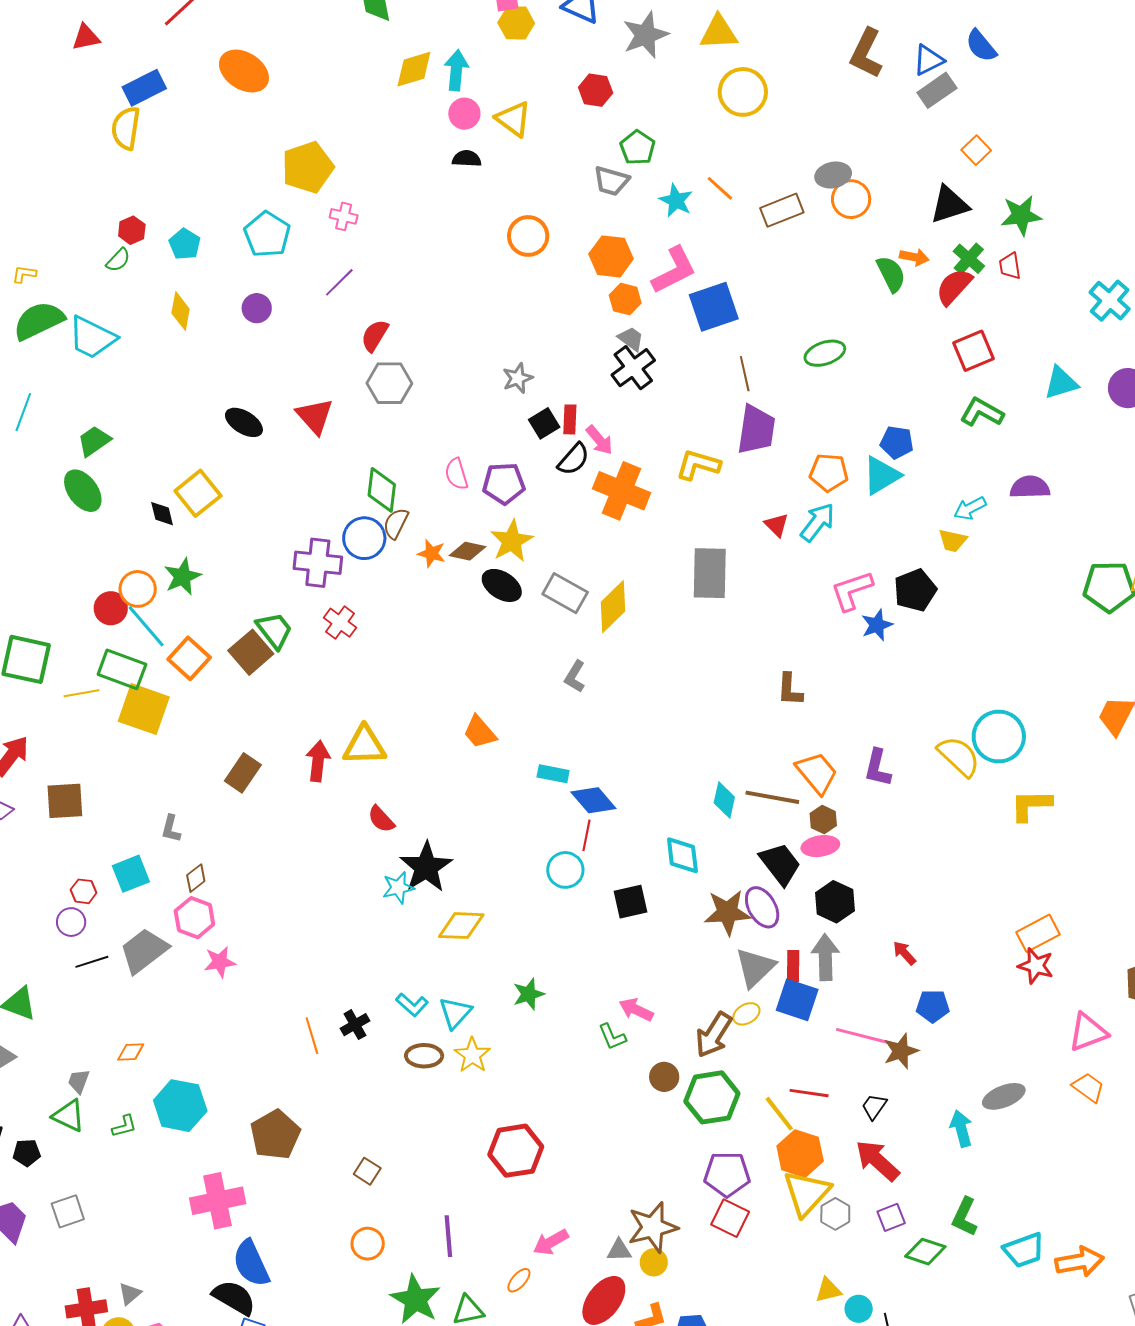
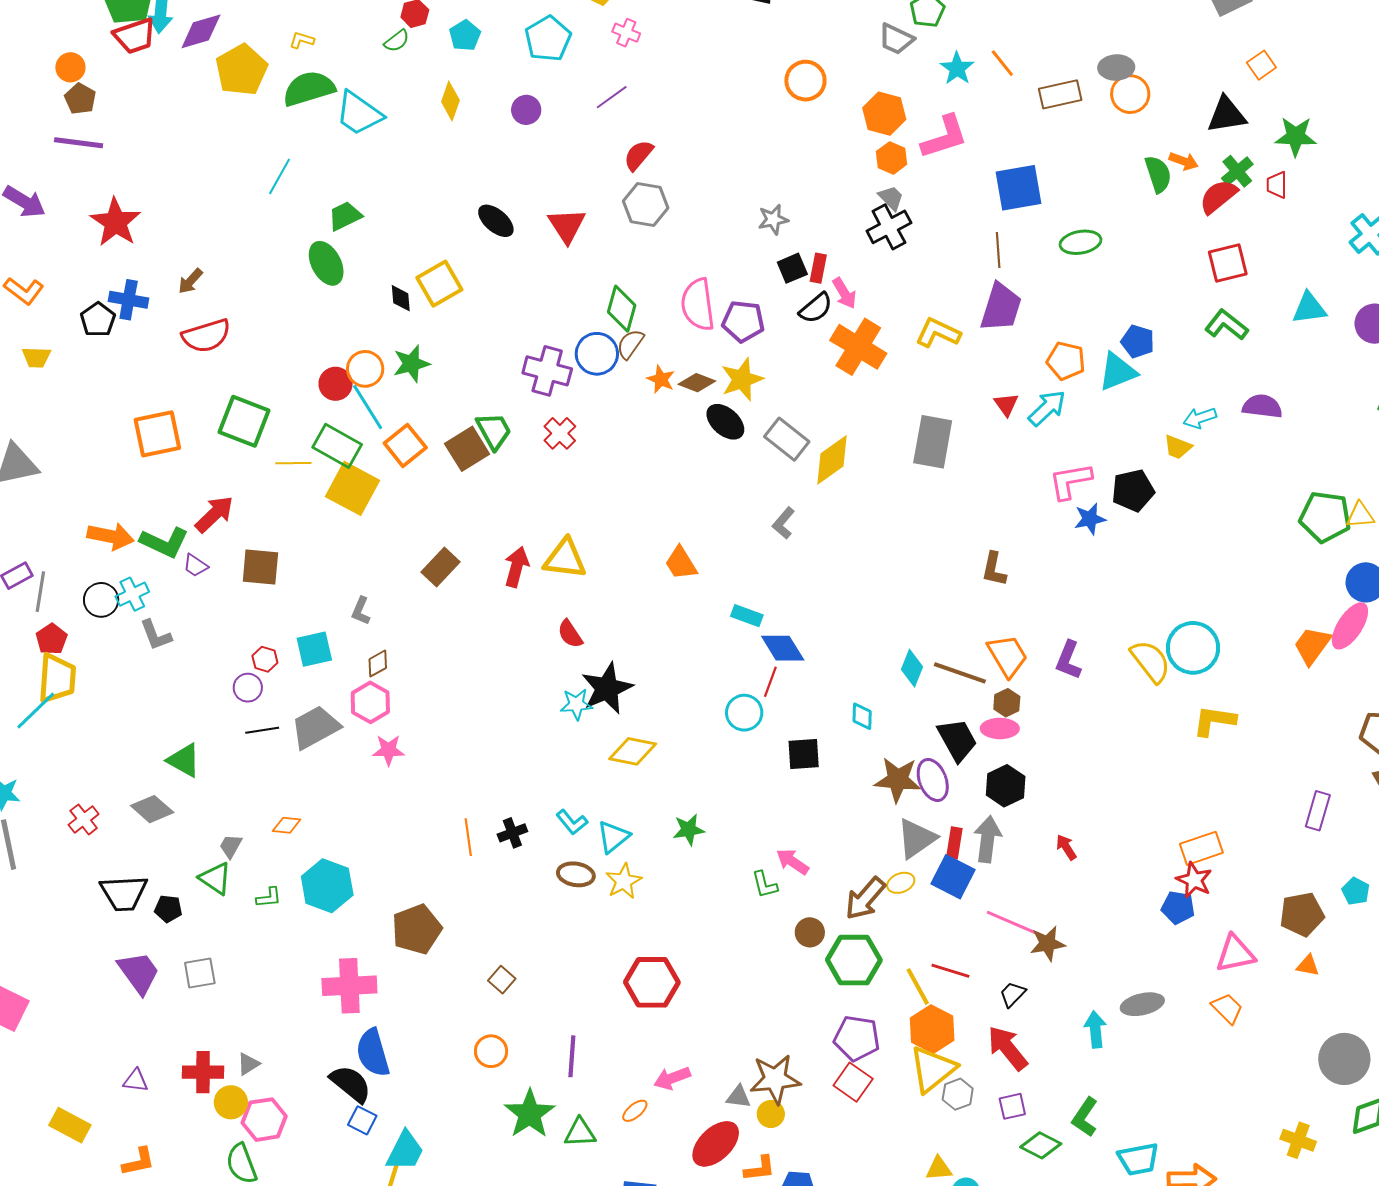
blue square: (714, 307) -> (1019, 188), moved
pink semicircle: (456, 474) -> (698, 305), size x1.6
cyan diamond: (682, 855) -> (862, 716), size x0.7
blue pentagon: (933, 1006) -> (1178, 907), moved

